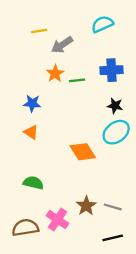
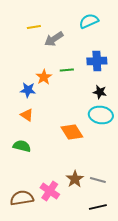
orange star: (55, 74) -> (44, 77), moved
cyan ellipse: (116, 132) -> (101, 115), turned 45
green semicircle: (33, 183) -> (22, 146), moved

